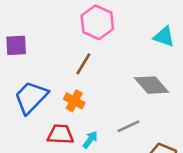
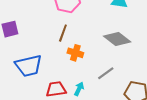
blue trapezoid: (31, 97) -> (29, 66), turned -136
orange cross: (74, 101) -> (75, 53), moved

